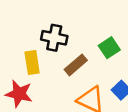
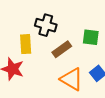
green square: (109, 48) -> (91, 37), turned 36

